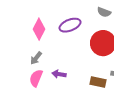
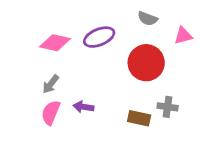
pink diamond: (39, 29) -> (55, 43), turned 75

